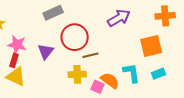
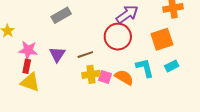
red circle: (75, 37) -> (118, 37), moved
brown line: (90, 55) -> (85, 55), moved
pink square: (98, 87) -> (105, 77), moved

